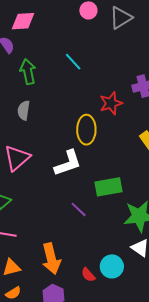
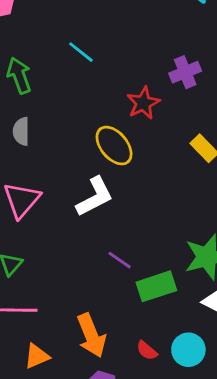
yellow ellipse: (86, 130) -> (114, 146), turned -32
green rectangle: (109, 187) -> (156, 286), moved
cyan circle: (112, 266) -> (188, 350), moved

